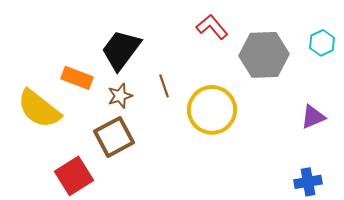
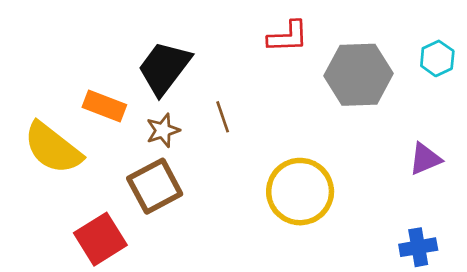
red L-shape: (212, 27) -> (288, 37), turned 128
yellow circle: (212, 110) -> (300, 192), moved

